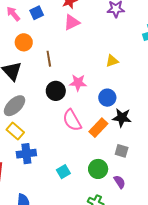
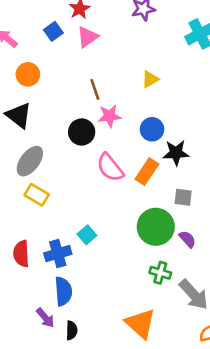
blue square: (37, 13) -> (53, 31), moved
brown line: (49, 59) -> (95, 89), moved
blue cross: (26, 154) -> (58, 254), moved
green circle: (98, 169) -> (156, 227), size x1.4
cyan square: (63, 172) -> (87, 235), moved

